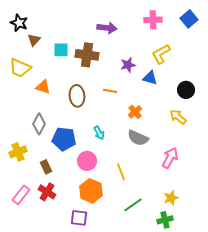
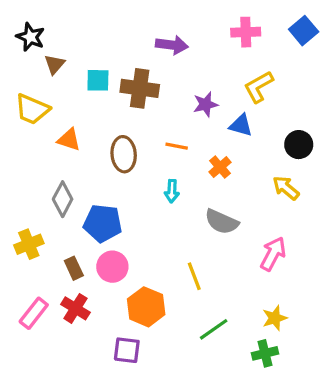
orange cross: (135, 112) -> (220, 167), moved
cyan arrow: (99, 133) -> (172, 191), moved, turned 32
pink circle: (87, 161) -> (112, 267), moved

